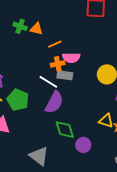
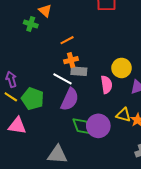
orange triangle: (36, 29) -> (45, 11), moved, turned 32
pink semicircle: (71, 58) -> (107, 85), moved, turned -96
purple circle: (83, 145) -> (98, 126), moved, size x1.5
gray triangle: (39, 156) -> (57, 155), turned -30

